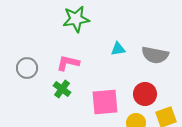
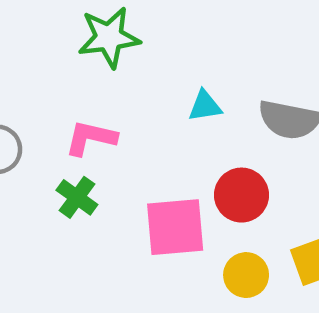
red circle: (145, 94) -> (242, 195), moved

